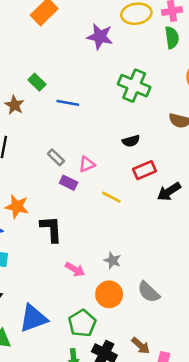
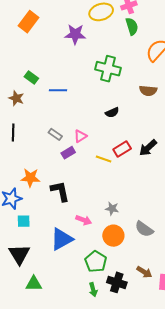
red rectangle: (144, 170) -> (122, 149), moved
purple rectangle: (69, 183) -> (68, 153), turned -48
blue triangle: (33, 318) -> (62, 239), moved

